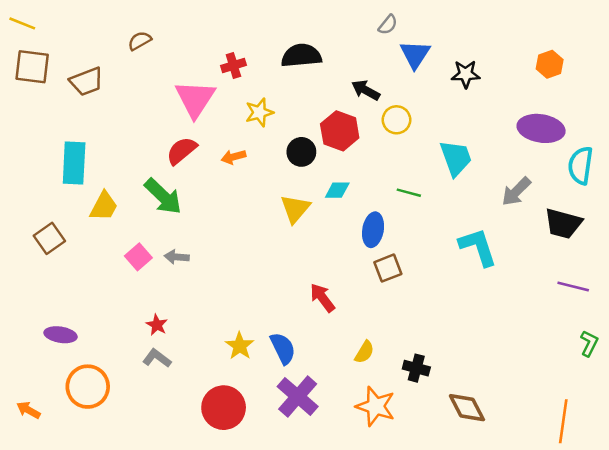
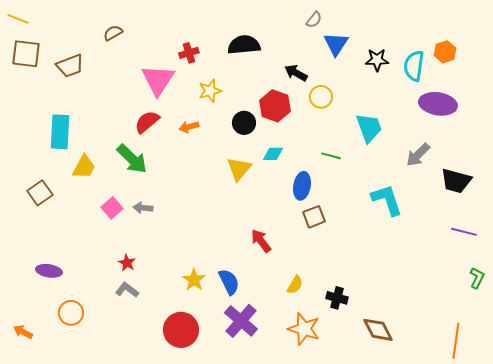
cyan semicircle: (581, 166) -> (414, 66), moved
orange circle: (88, 387) -> (71, 313), size x0.7

